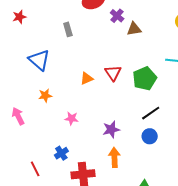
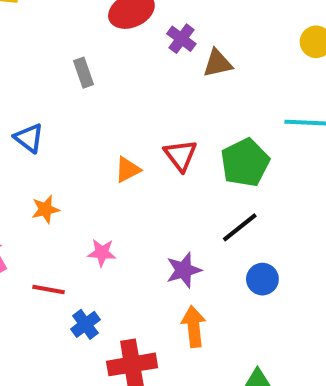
blue triangle: (39, 60) -> (29, 138), size x0.7
black line: (151, 113) -> (240, 227), moved
red line: (35, 169) -> (49, 289), moved, turned -49

